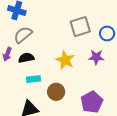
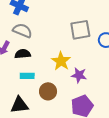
gray semicircle: (23, 35) -> (22, 31), turned 54
purple star: (96, 57) -> (79, 75), moved

